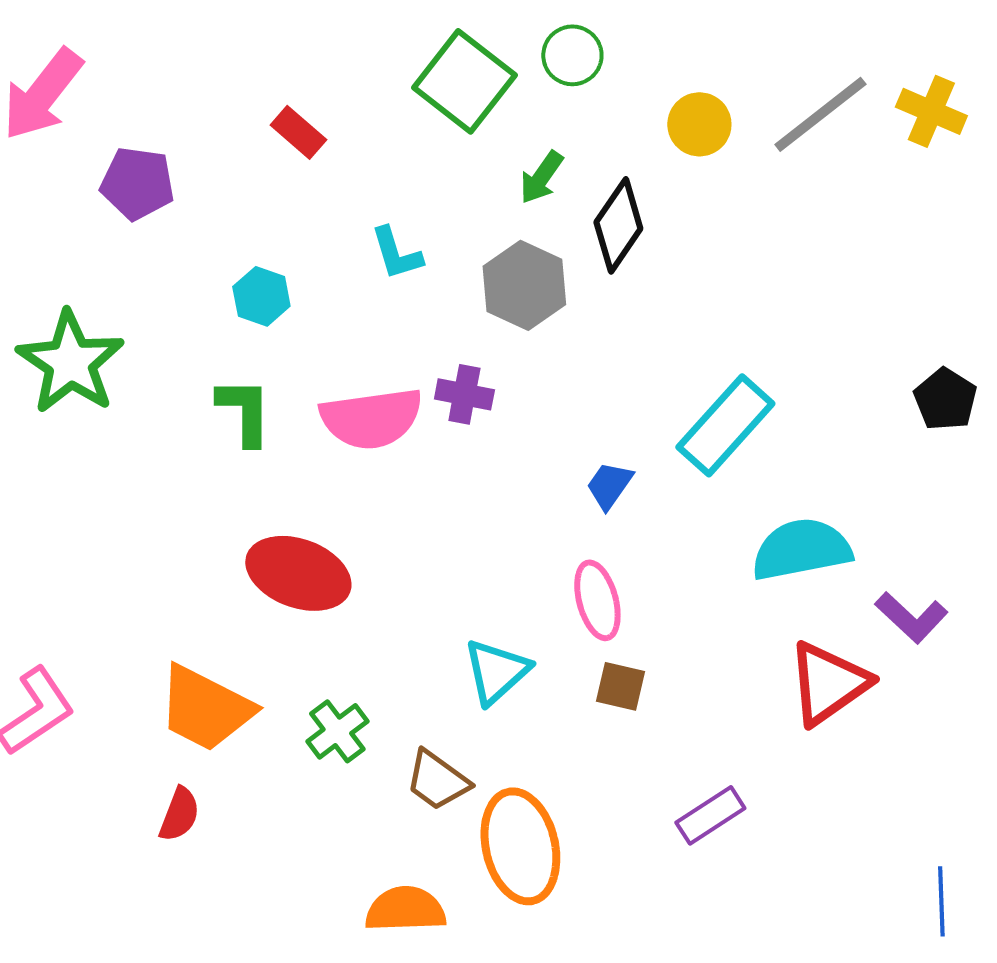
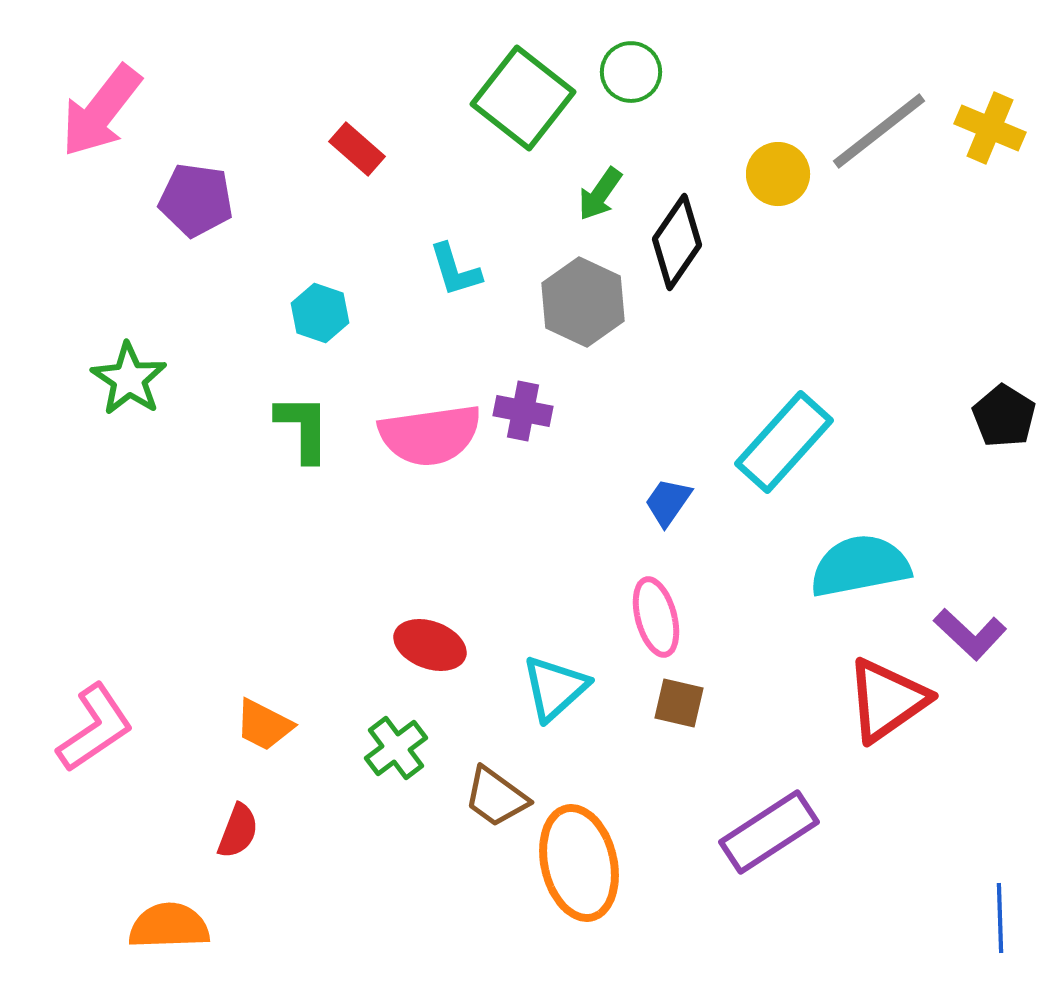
yellow circle: (699, 124) -> (778, 174), moved
green star: (70, 362) -> (129, 379), size x0.7
red ellipse: (298, 573) -> (430, 645), moved, size x0.7
orange trapezoid: (205, 708) -> (264, 725), size x0.6
purple rectangle: (710, 815) -> (769, 832), size x1.4
orange semicircle: (405, 909) -> (169, 926), moved

